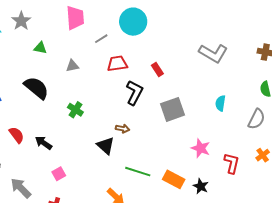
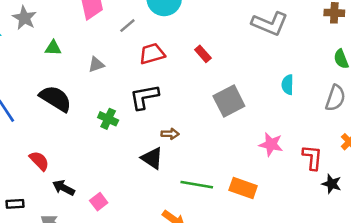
black L-shape: (134, 93) -> (144, 97), moved, turned -120
black arrow: (44, 143) -> (64, 188), moved
black star: (201, 186) -> (332, 184), moved

